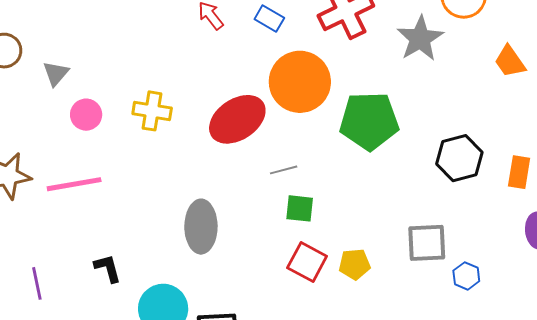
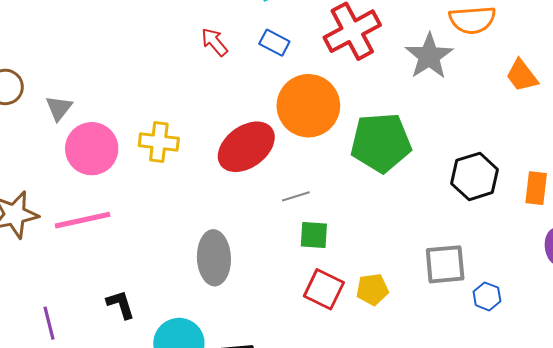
pink circle: (86, 115) -> (92, 149), size x1.6

